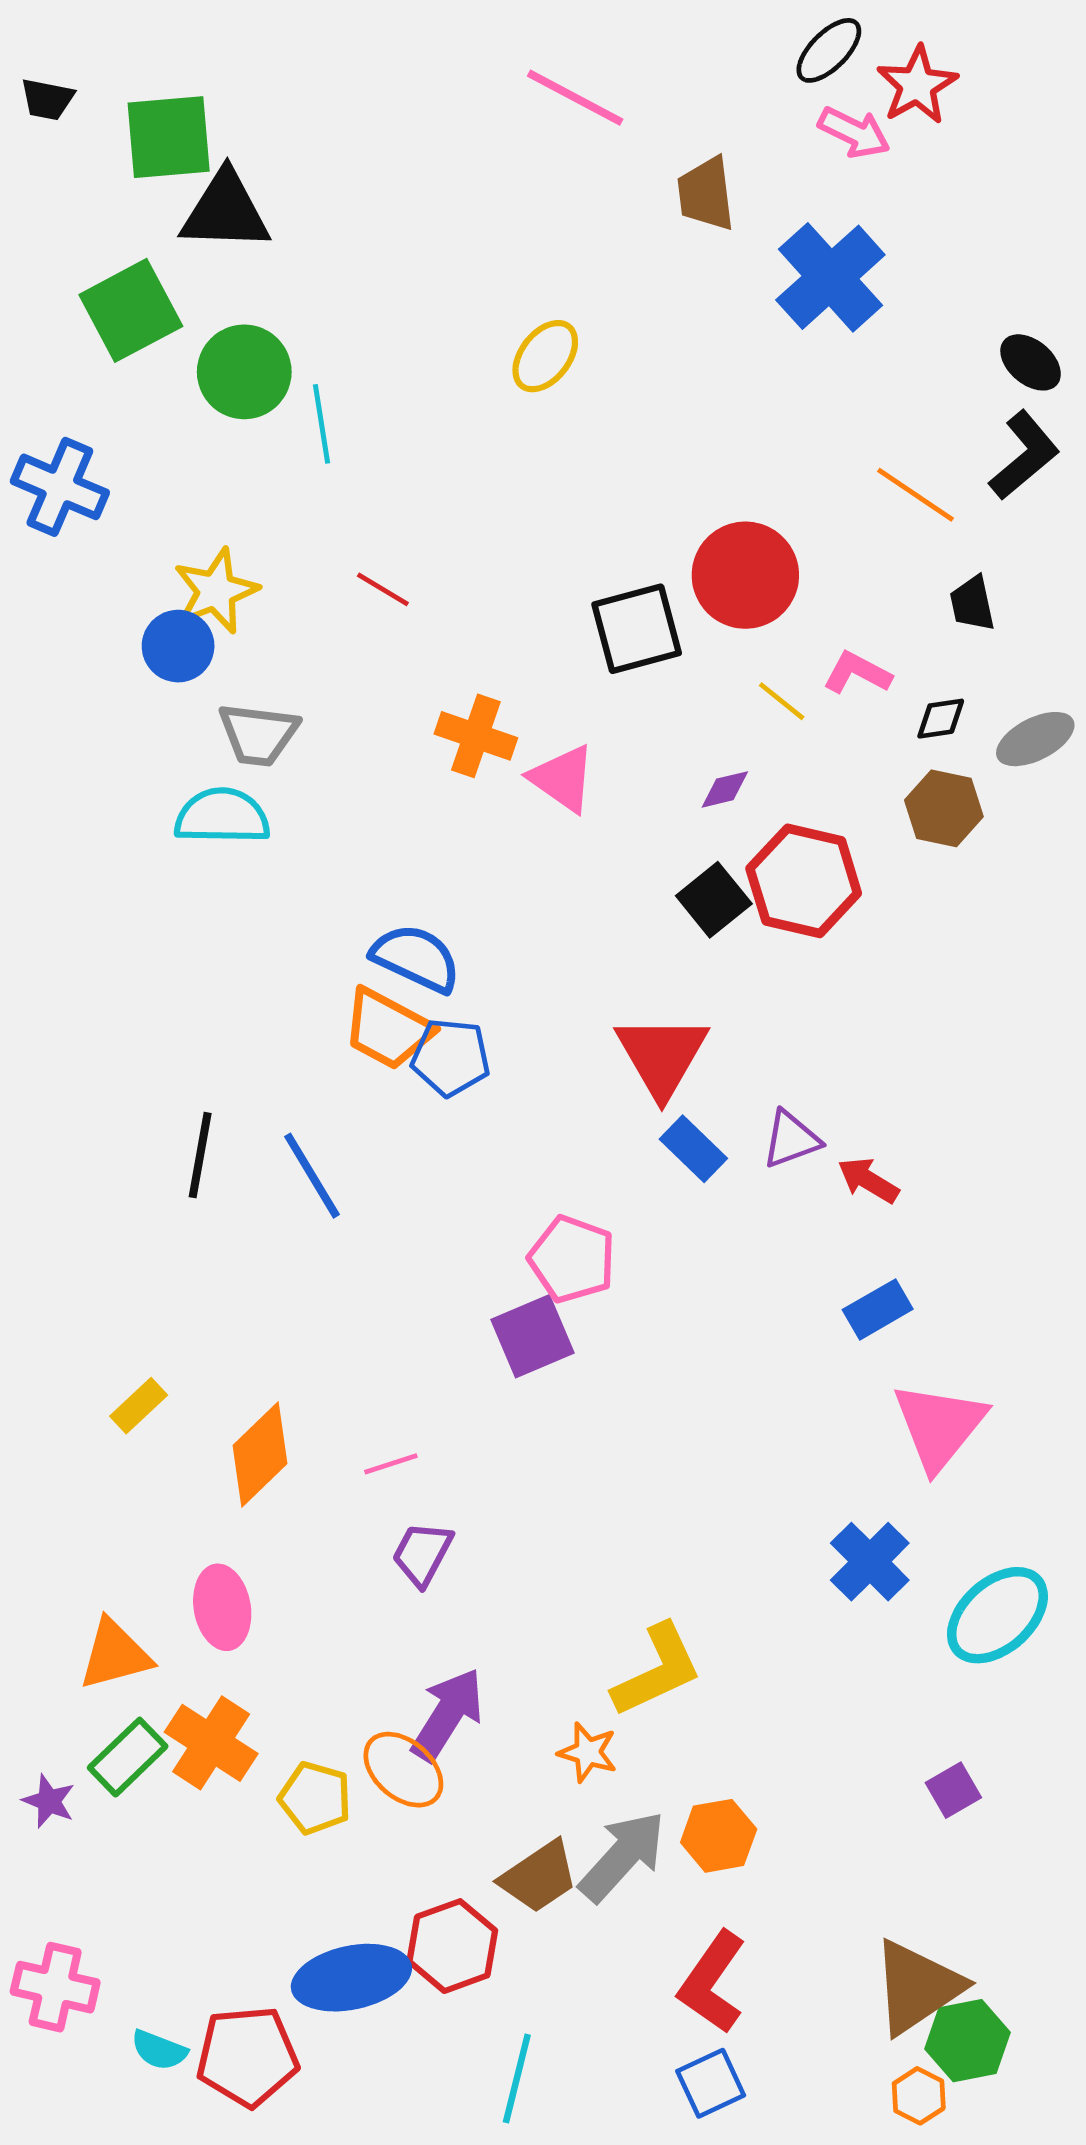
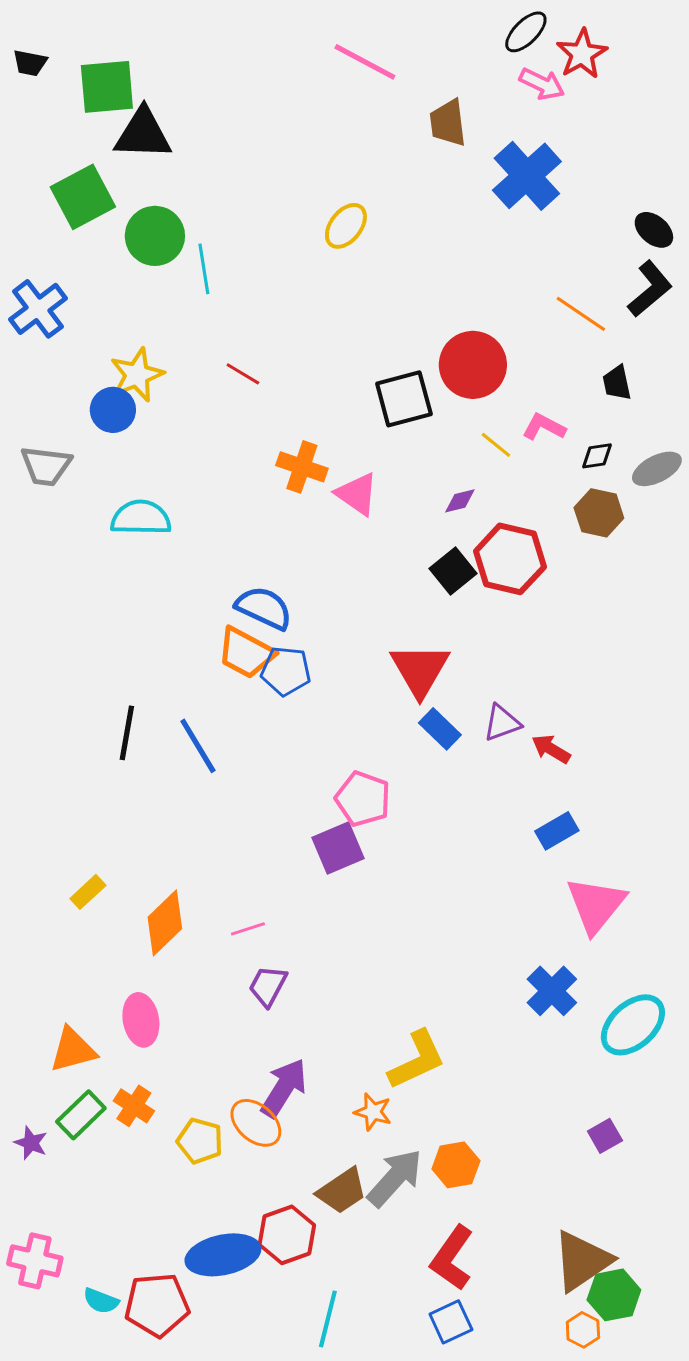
blue cross: (60, 487) -> (38, 309), turned 30
gray trapezoid: (258, 734) -> (46, 466), moved
orange cross: (211, 1743) -> (134, 1106), size x0.7

